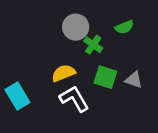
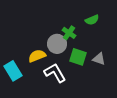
gray circle: (76, 27) -> (57, 44), moved
yellow semicircle: (63, 73) -> (37, 56), moved

